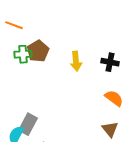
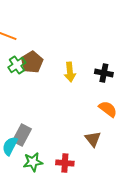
green cross: (23, 54) -> (17, 65), turned -30
brown triangle: (110, 129) -> (93, 139), moved

